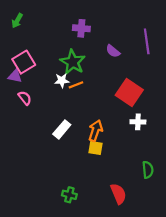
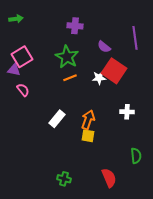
green arrow: (17, 21) -> (16, 19), turned -128
white star: (62, 81) -> (99, 78), moved
red square: (129, 92) -> (114, 71), moved

